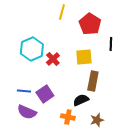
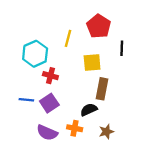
yellow line: (62, 12) -> (68, 38), moved
red cross: (53, 59) -> (50, 76), moved, turned -32
purple semicircle: (27, 112) -> (47, 133), moved

